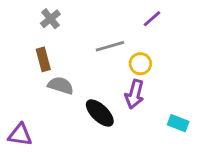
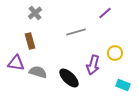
yellow circle: (140, 64) -> (115, 53), moved
gray semicircle: (61, 85) -> (38, 72), moved
purple triangle: (20, 135) -> (16, 63), moved

